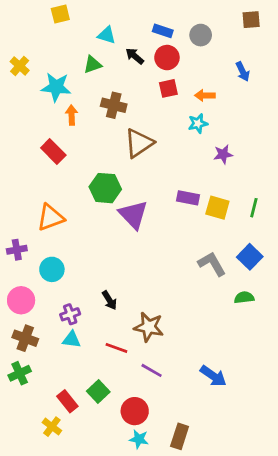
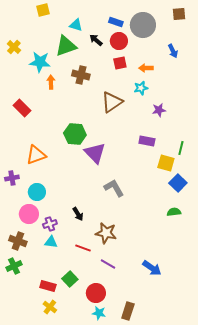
gray circle: (201, 35) -> (143, 25), size x1.6
green triangle: (93, 65) -> (66, 46), size x1.6
brown triangle: (139, 143) -> (112, 102), moved
red rectangle: (53, 152) -> (22, 108), moved
purple rectangle: (188, 198) -> (147, 141), moved
yellow square: (217, 208) -> (166, 163), moved
gray L-shape: (212, 264) -> (114, 188), moved
pink circle: (21, 300) -> (29, 214), moved
red rectangle: (67, 401) -> (48, 286), turned -35
yellow cross: (52, 427) -> (50, 307), moved

